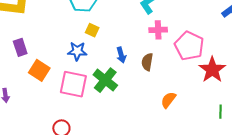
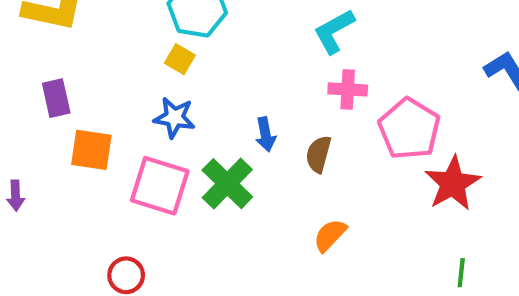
yellow square: (92, 30) -> (180, 59), moved
orange square: (39, 70) -> (91, 150), turned -30
orange semicircle: (168, 100) -> (330, 235), moved

